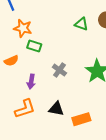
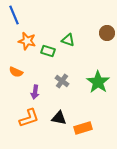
green triangle: (81, 24) -> (68, 40), moved
green rectangle: (34, 46) -> (48, 51), moved
orange semicircle: (11, 61) -> (16, 72), turned 48

